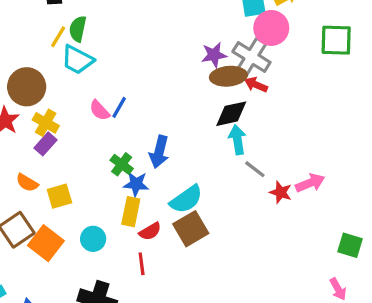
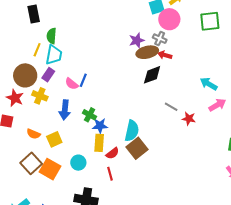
yellow line: (58, 37) -> (37, 50), moved
gray cross: (251, 57) -> (160, 39), size x0.6
cyan trapezoid: (77, 60) -> (54, 55), turned -100
cyan arrow: (237, 140) -> (209, 84), moved, turned -42
purple rectangle: (45, 144) -> (48, 75), moved
blue arrow: (159, 152) -> (65, 110), moved
pink arrow: (310, 183) -> (217, 105), moved
cyan semicircle: (186, 199) -> (132, 131), turned -35

